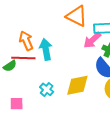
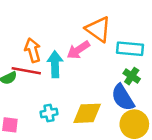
pink arrow: (92, 40) -> (78, 50), moved
cyan cross: (47, 89) -> (49, 113), turned 32

